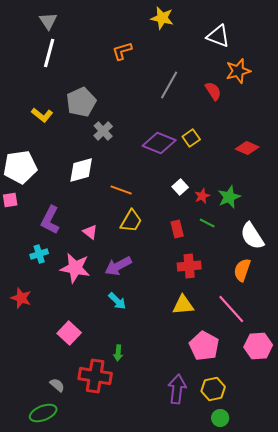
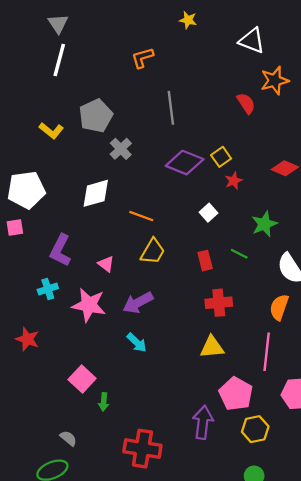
yellow star: (162, 18) -> (188, 20), size x0.7
gray line: (169, 85) -> (171, 108), moved, turned -36
red star: (202, 196) -> (234, 181), moved
pink line: (231, 309) -> (267, 352), turned 48
green arrow: (118, 353) -> (104, 402), moved
red cross: (95, 376) -> (142, 449), moved
purple arrow: (177, 389) -> (203, 422), moved
yellow hexagon: (213, 389) -> (255, 429), moved

